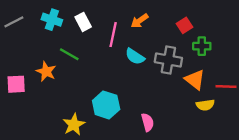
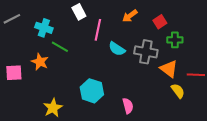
cyan cross: (52, 20) -> (44, 28), moved
orange arrow: (140, 21) -> (130, 16), moved
white rectangle: (83, 22) -> (79, 12), moved
yellow semicircle: (205, 105) -> (178, 91), turned -119
yellow star: (74, 125) -> (53, 108), moved

